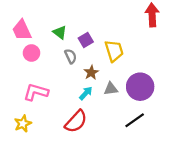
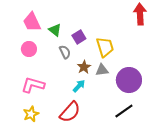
pink trapezoid: (22, 30) -> (32, 22), moved
gray triangle: (111, 89) -> (102, 70), moved
yellow star: (23, 124) -> (31, 114), moved

